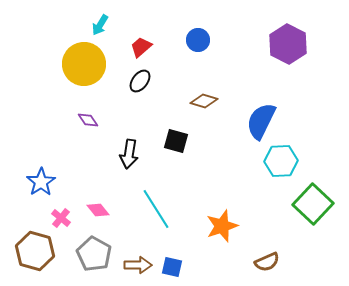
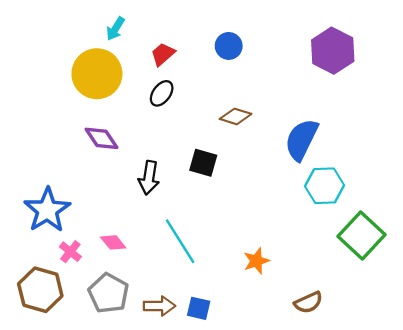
purple diamond: (88, 120) -> (102, 138), size x1.4
blue star: (41, 182) -> (47, 210), size x1.4
orange star: (222, 226) -> (256, 261), size x0.7

